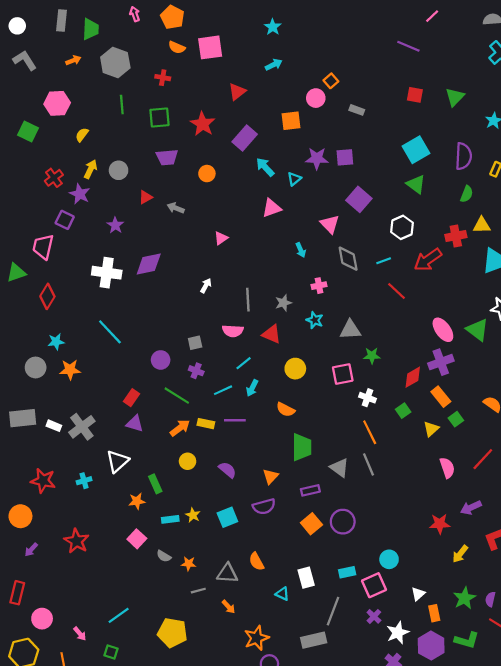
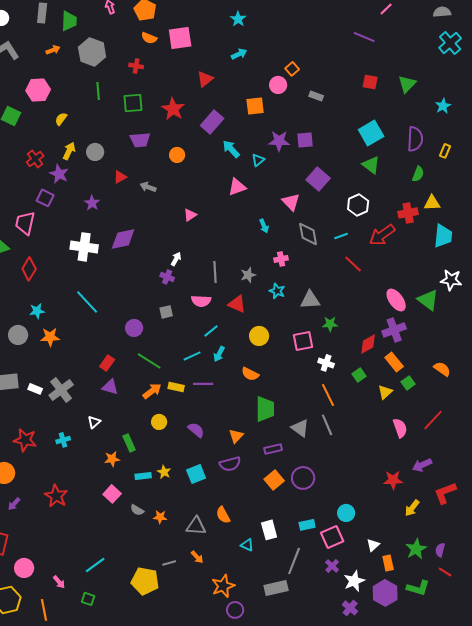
purple cross: (196, 371) -> (167, 277), moved
white triangle: (117, 461) -> (94, 422), size x0.6
gray line: (198, 591) -> (169, 563), moved

